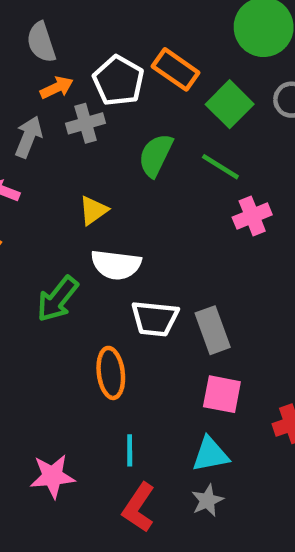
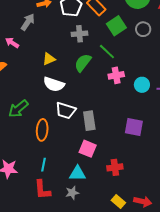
gray cross: (86, 123) -> (80, 34), moved
green semicircle: (156, 155) -> (83, 63), moved
green arrow: (57, 299) -> (18, 109), moved
red L-shape: (139, 508) -> (42, 190), turned -50

